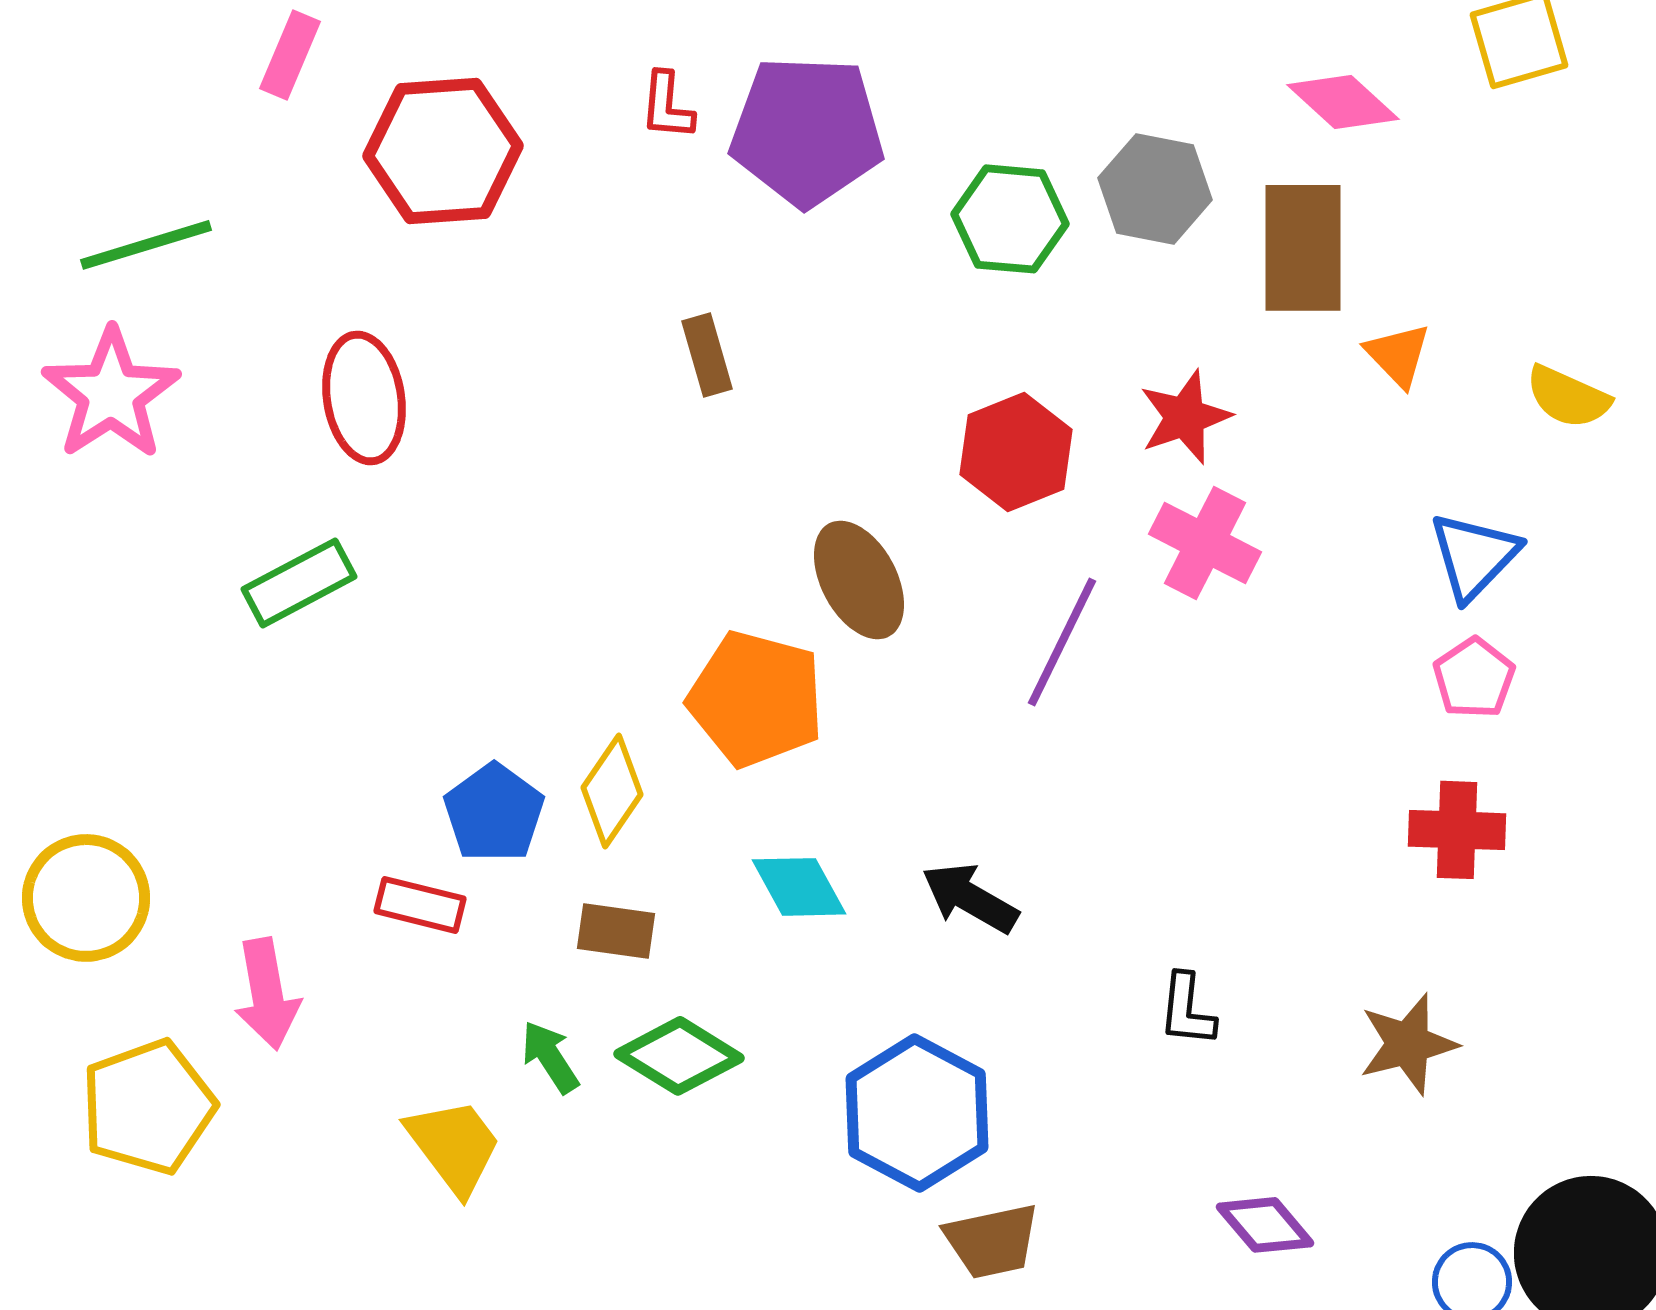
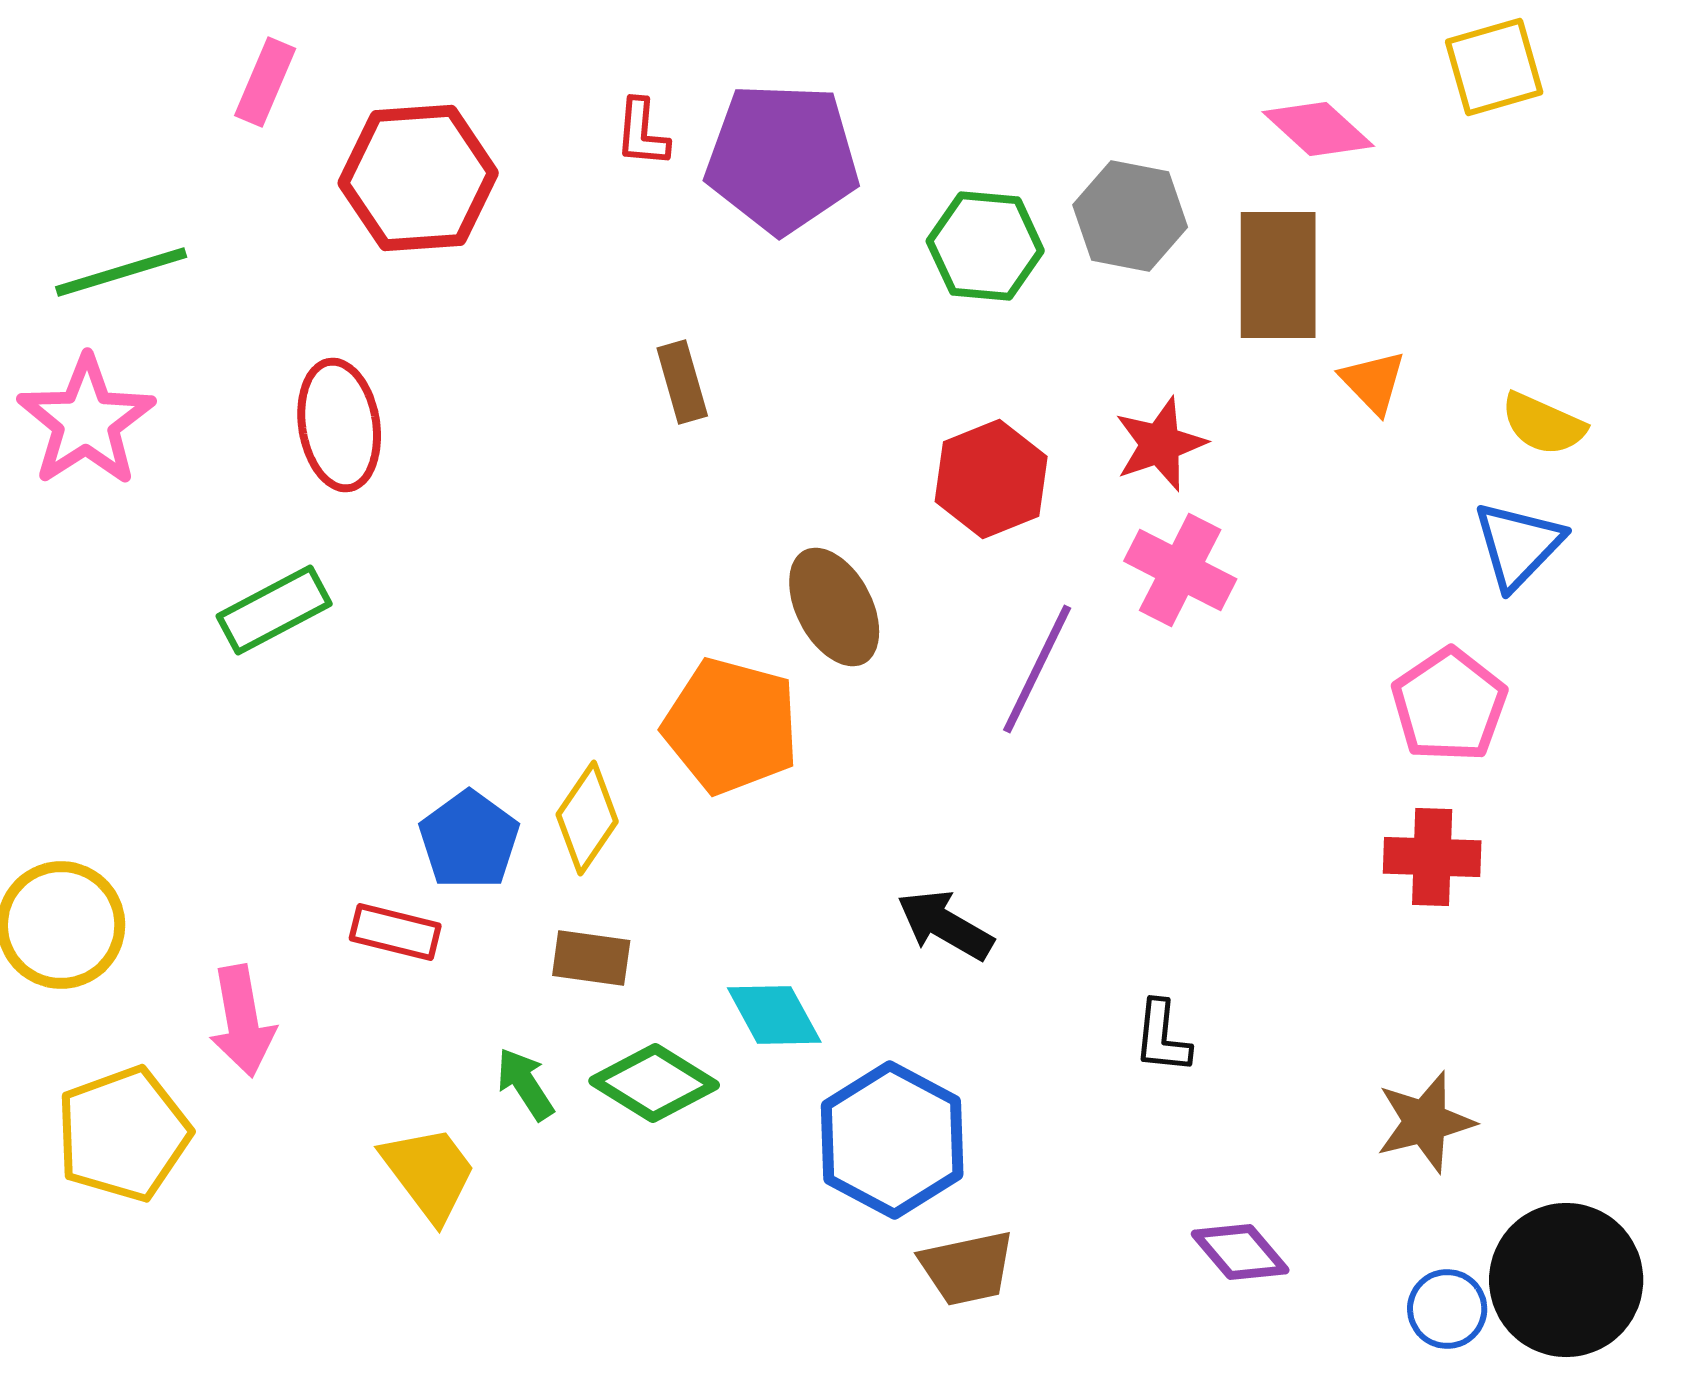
blue triangle: (1474, 556) -> (1518, 545), moved
pink pentagon: (1474, 678) -> (1449, 705), size x1.4
cyan diamond: (799, 887) -> (774, 1015), moved
brown star: (1408, 1044) -> (1425, 1122), moved

